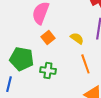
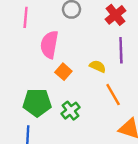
green cross: (48, 71) -> (71, 111), turned -35

